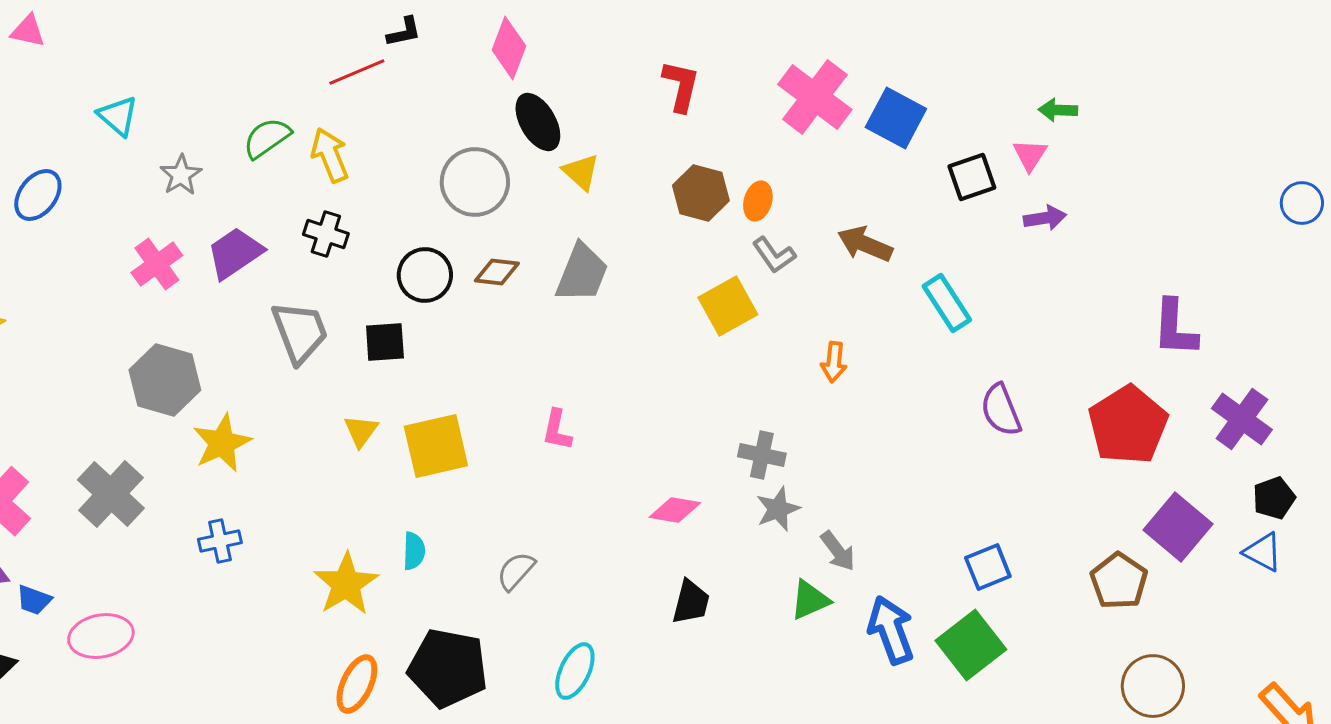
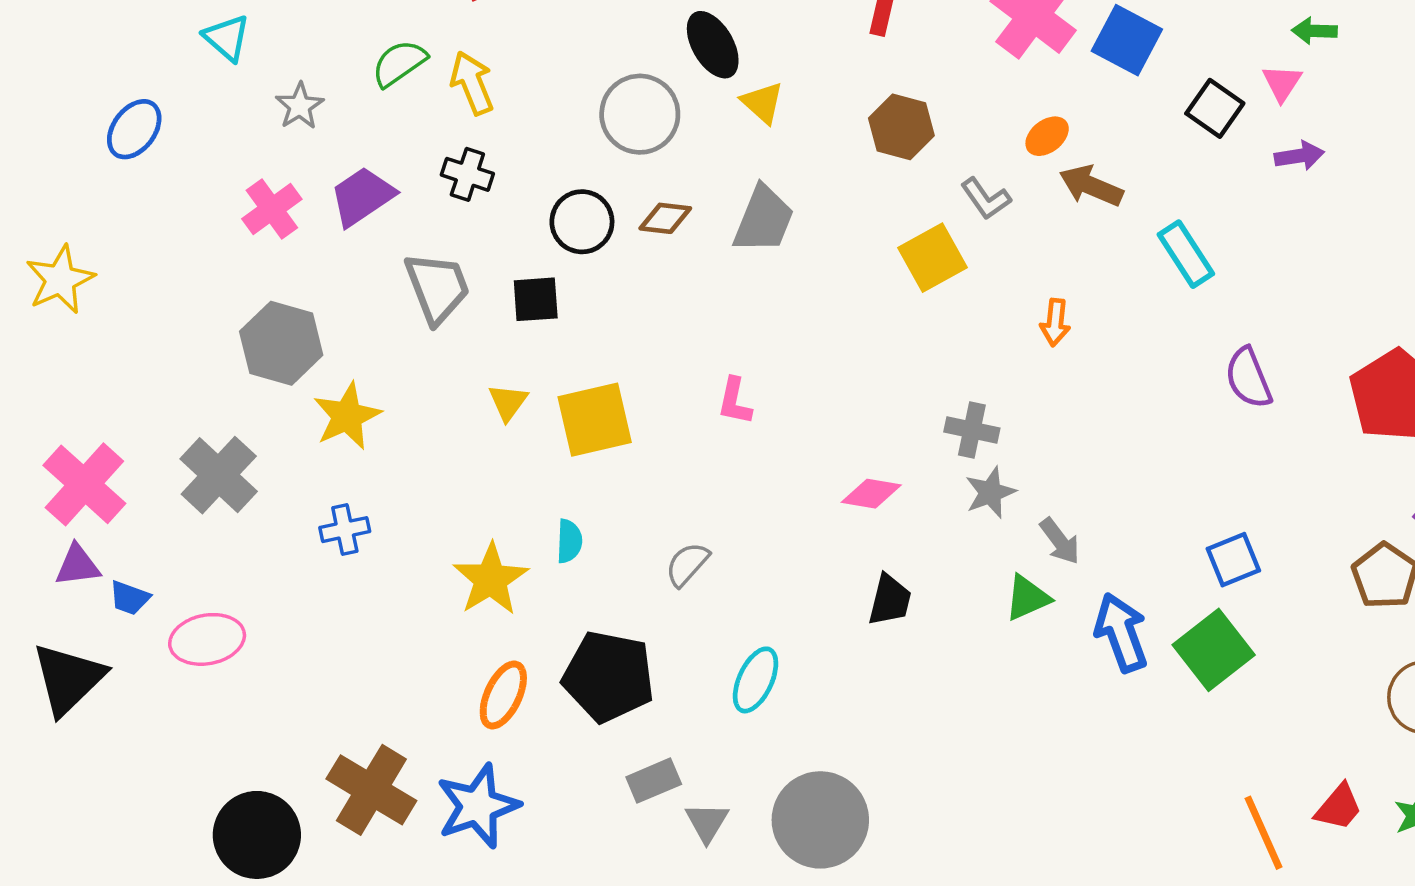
black square: (972, 177) -> (1215, 108), turned -36
orange ellipse: (758, 201) -> (1047, 136), moved, turned 36

